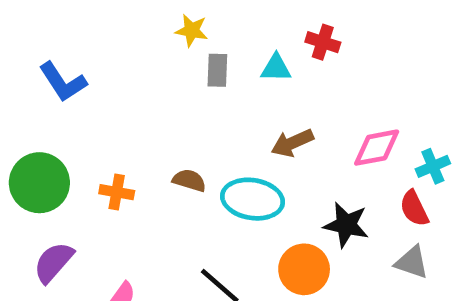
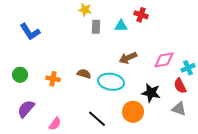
green circle: (39, 183) -> (20, 75), size x0.6

